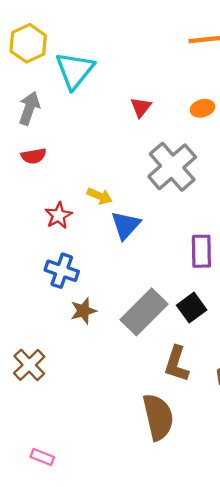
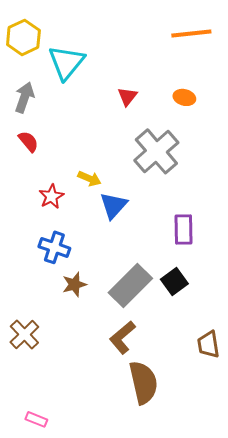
orange ellipse: (203, 108) -> (184, 97), turned 30
red semicircle: (34, 156) -> (28, 141), turned -120
brown L-shape: (177, 364) -> (122, 337), moved, turned 32

